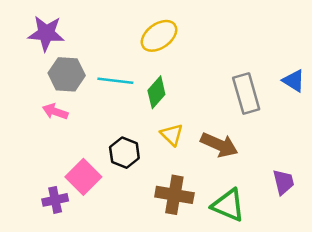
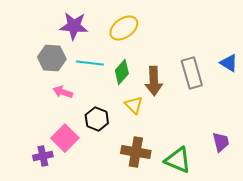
purple star: (46, 33) -> (74, 26), moved
pink arrow: (55, 112) -> (63, 92), moved
brown arrow: (219, 145) -> (154, 81), moved, turned 64

